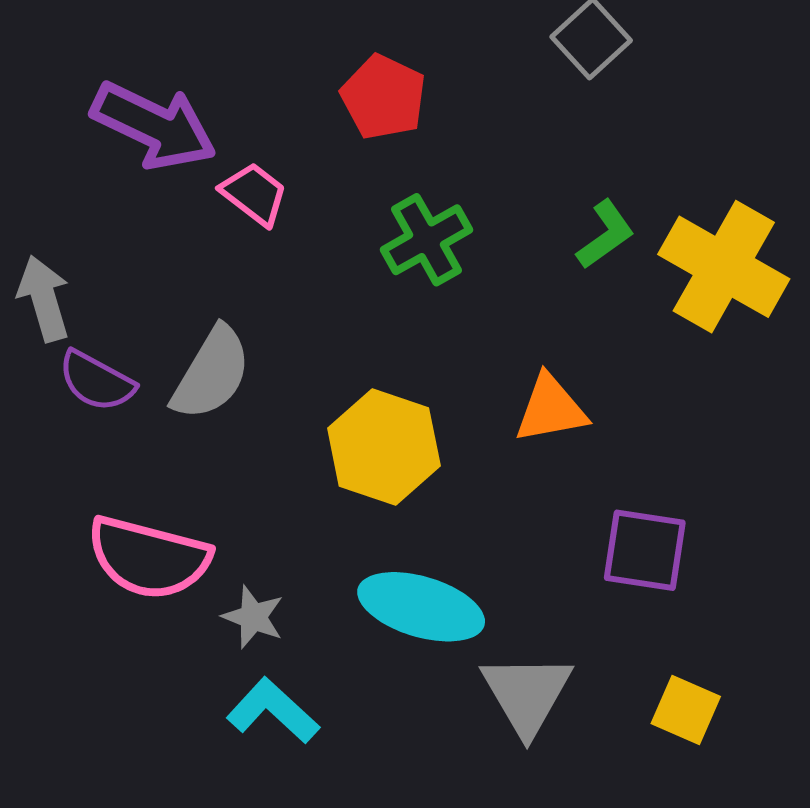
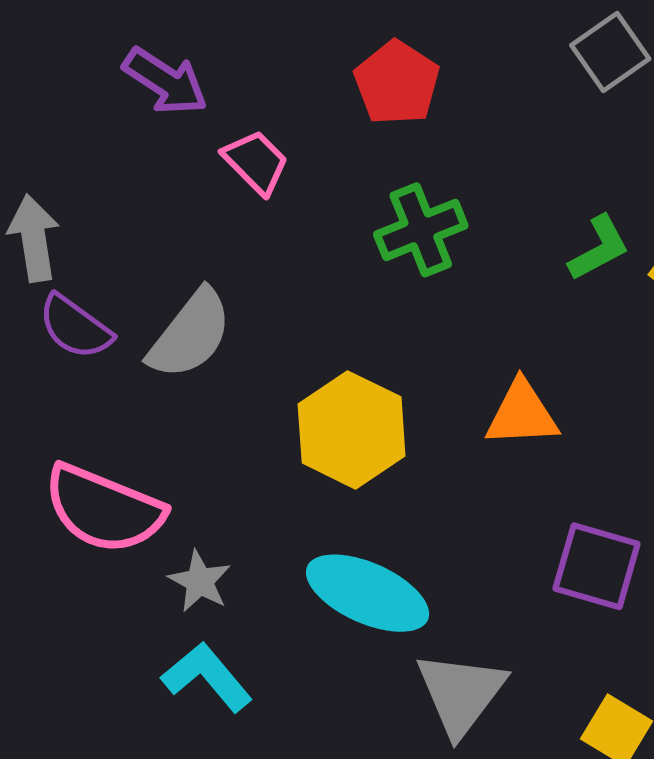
purple arrow: (154, 126) -> (165, 81), size x0.7

